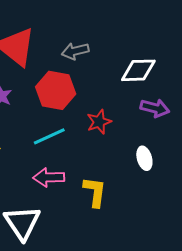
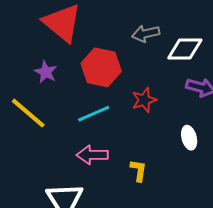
gray arrow: (75, 51) -> (146, 34), moved
yellow L-shape: (95, 192) -> (138, 170), size x0.7

